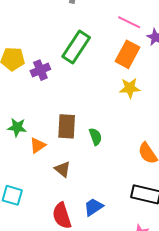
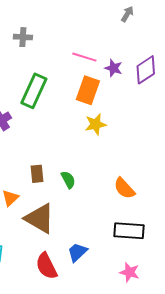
brown rectangle: (67, 126) -> (37, 174), size x0.7
brown triangle: (63, 169) -> (40, 218), size x1.8

